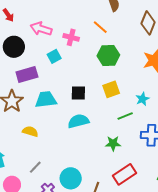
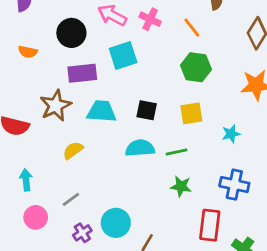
pink cross: (71, 37) -> (150, 19), moved
cyan square: (54, 56) -> (123, 56), size x1.5
green line: (125, 116) -> (177, 152), moved
yellow semicircle: (30, 131) -> (73, 150), turned -63
red rectangle: (125, 174) -> (210, 225), moved, turned -60

